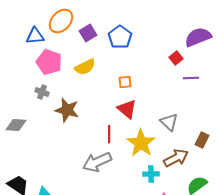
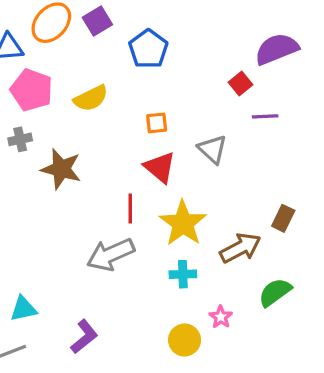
purple square: (88, 33) -> (97, 21), moved
gray cross: (42, 92) -> (20, 139), turned -32
gray triangle: (169, 122) -> (212, 149), moved
cyan cross: (151, 174) -> (183, 274), moved

